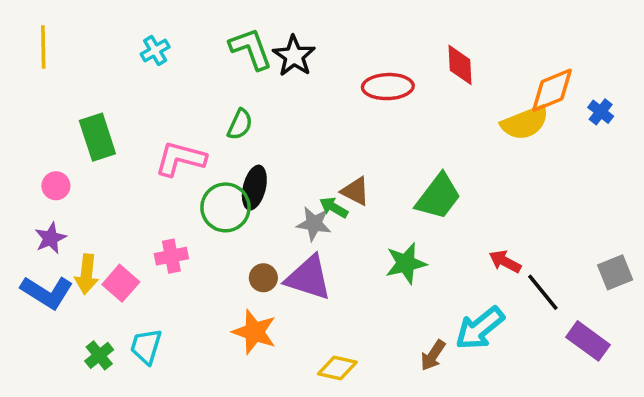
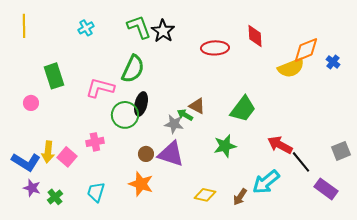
green semicircle: (240, 124) -> (133, 69), size x1.6
purple star: (51, 238) -> (32, 188), moved, turned -30
red arrow: (505, 262) -> (280, 145), size x1.4
cyan trapezoid: (146, 346) -> (96, 192), moved
yellow diamond: (337, 368) -> (205, 195), moved

